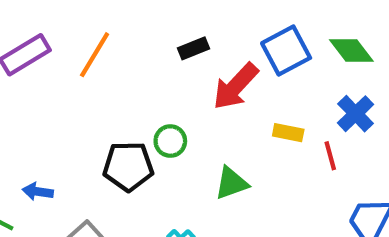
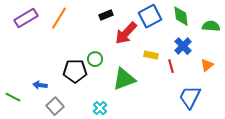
green diamond: (351, 51) -> (181, 16), turned 30
green triangle: (231, 183) -> (124, 79), size x1.4
blue arrow: (38, 192) -> (40, 85), moved

